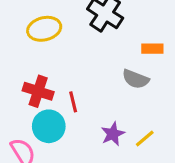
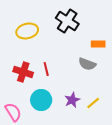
red line: (73, 102) -> (46, 69), moved
cyan circle: (49, 126) -> (41, 100), moved

